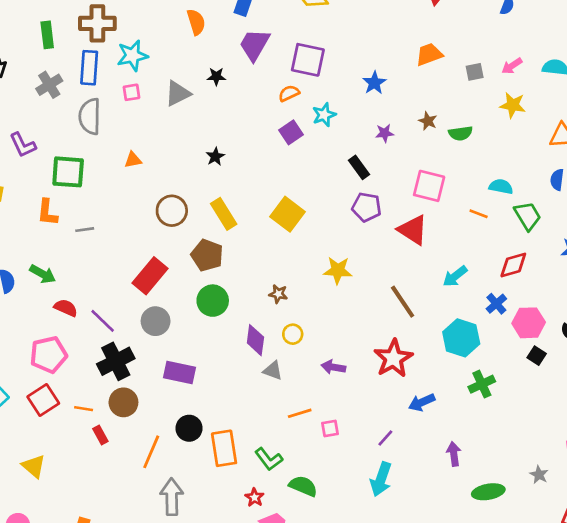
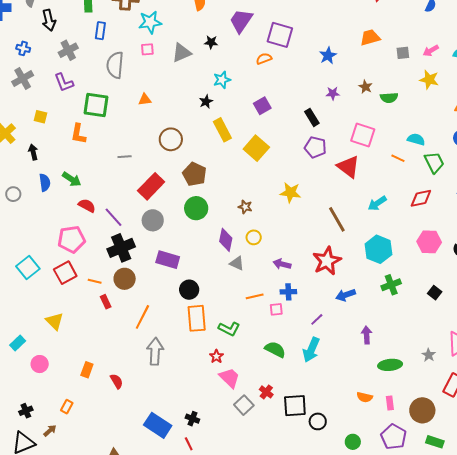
blue rectangle: (89, 68) -> (100, 31), moved, size x0.7
gray cross: (49, 85) -> (68, 50), moved
cyan star: (324, 115) -> (222, 80), moved
purple square: (291, 132) -> (262, 106), moved
yellow rectangle: (224, 214) -> (222, 130), moved
gray line: (85, 230) -> (125, 157), moved
blue cross: (496, 304) -> (288, 292), moved, turned 35
black square: (537, 356) -> (435, 293), moved
black circle: (189, 428) -> (189, 290), moved
green L-shape: (269, 459) -> (229, 329), turned -30
green semicircle: (303, 486) -> (275, 349), moved

